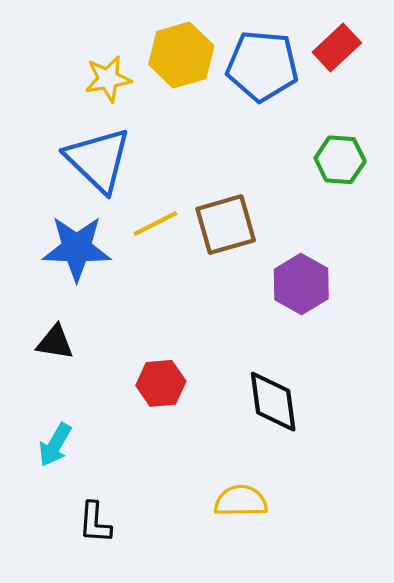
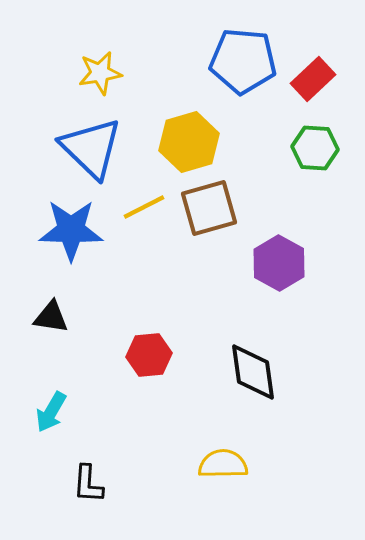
red rectangle: (337, 47) -> (313, 79), moved
yellow hexagon: (181, 55) -> (189, 142), moved

